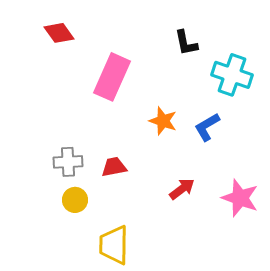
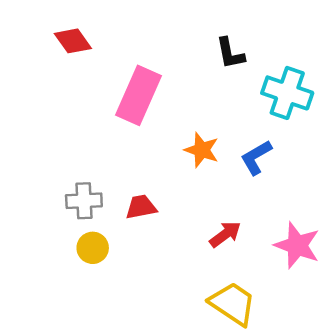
yellow trapezoid: (114, 245) -> (233, 304), moved, turned 123

